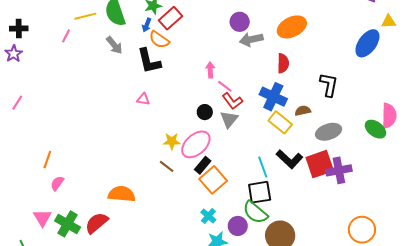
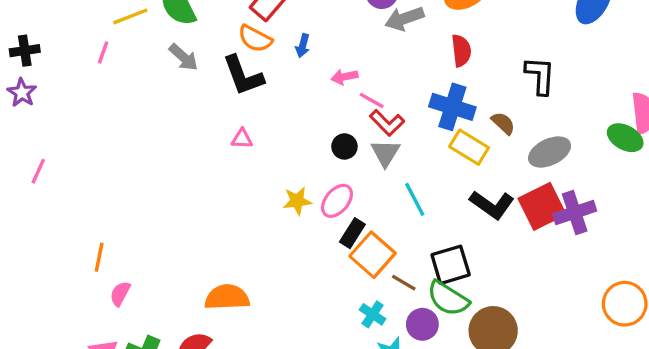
blue arrow: (147, 25) -> (303, 46), moved
pink arrow: (210, 70) -> (344, 77), turned -91
brown semicircle: (303, 111) -> (503, 123), turned 63
pink ellipse: (196, 144) -> (337, 201), size x0.7
brown line: (167, 166) -> (404, 283), moved
cyan line: (263, 167) -> (415, 199), moved

